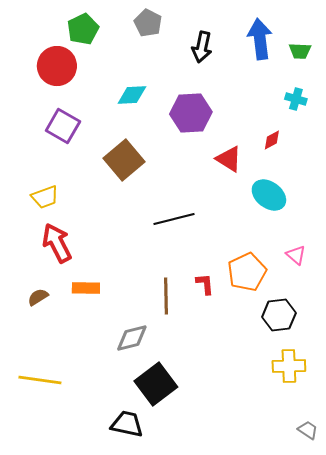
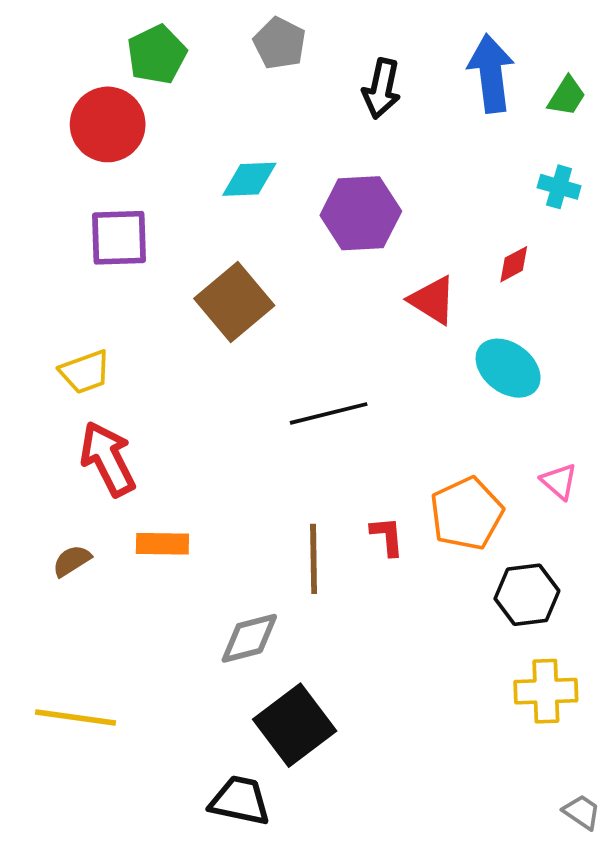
green trapezoid: (300, 51) -> (567, 96), turned -60
purple square: (63, 126) -> (119, 238), turned -32

